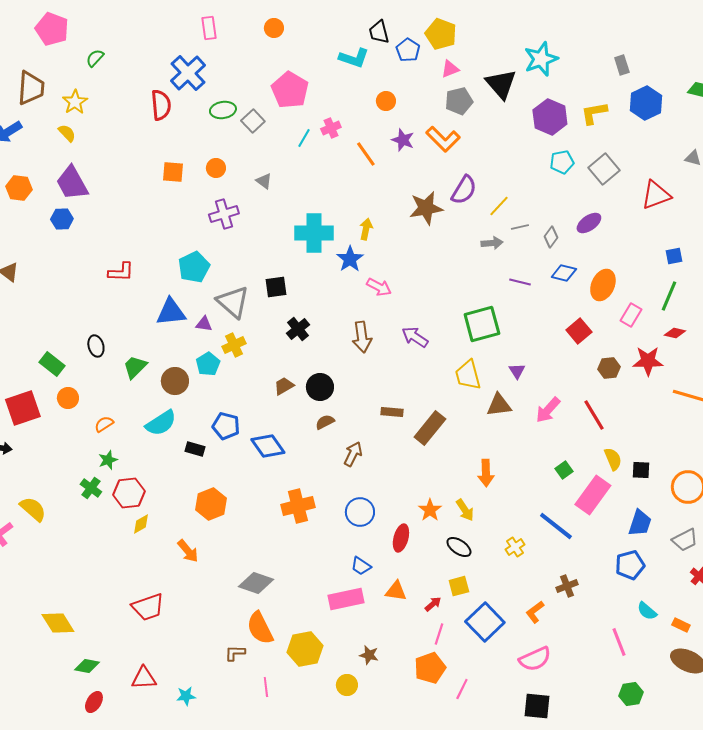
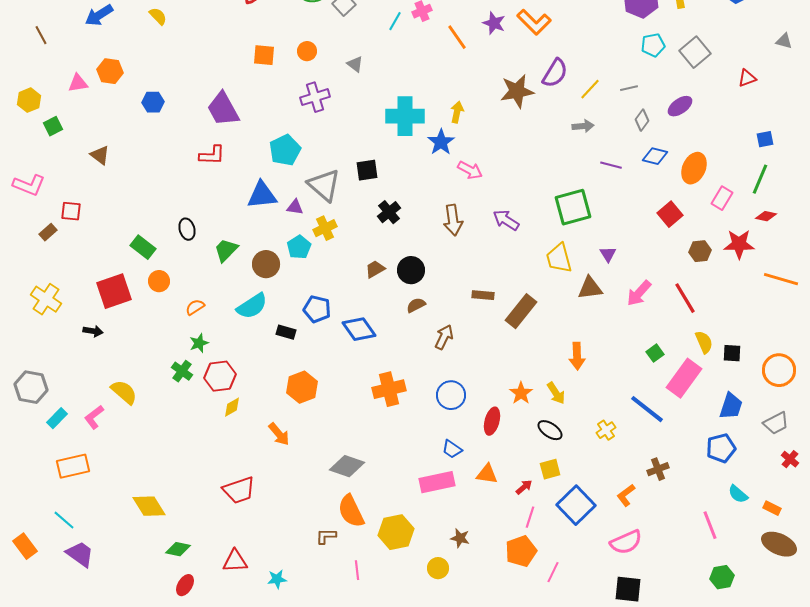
purple trapezoid: (72, 183) -> (223, 109), moved
red triangle: (656, 195) -> (747, 78), size x0.6
gray line: (520, 227) -> (629, 88), moved

